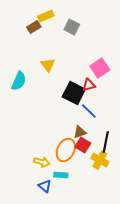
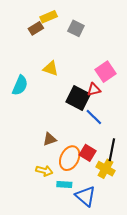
yellow triangle: (48, 65) -> (51, 68), turned -35
brown triangle: (80, 132) -> (50, 139), moved
blue triangle: (45, 186) -> (85, 196), moved, size x1.5

